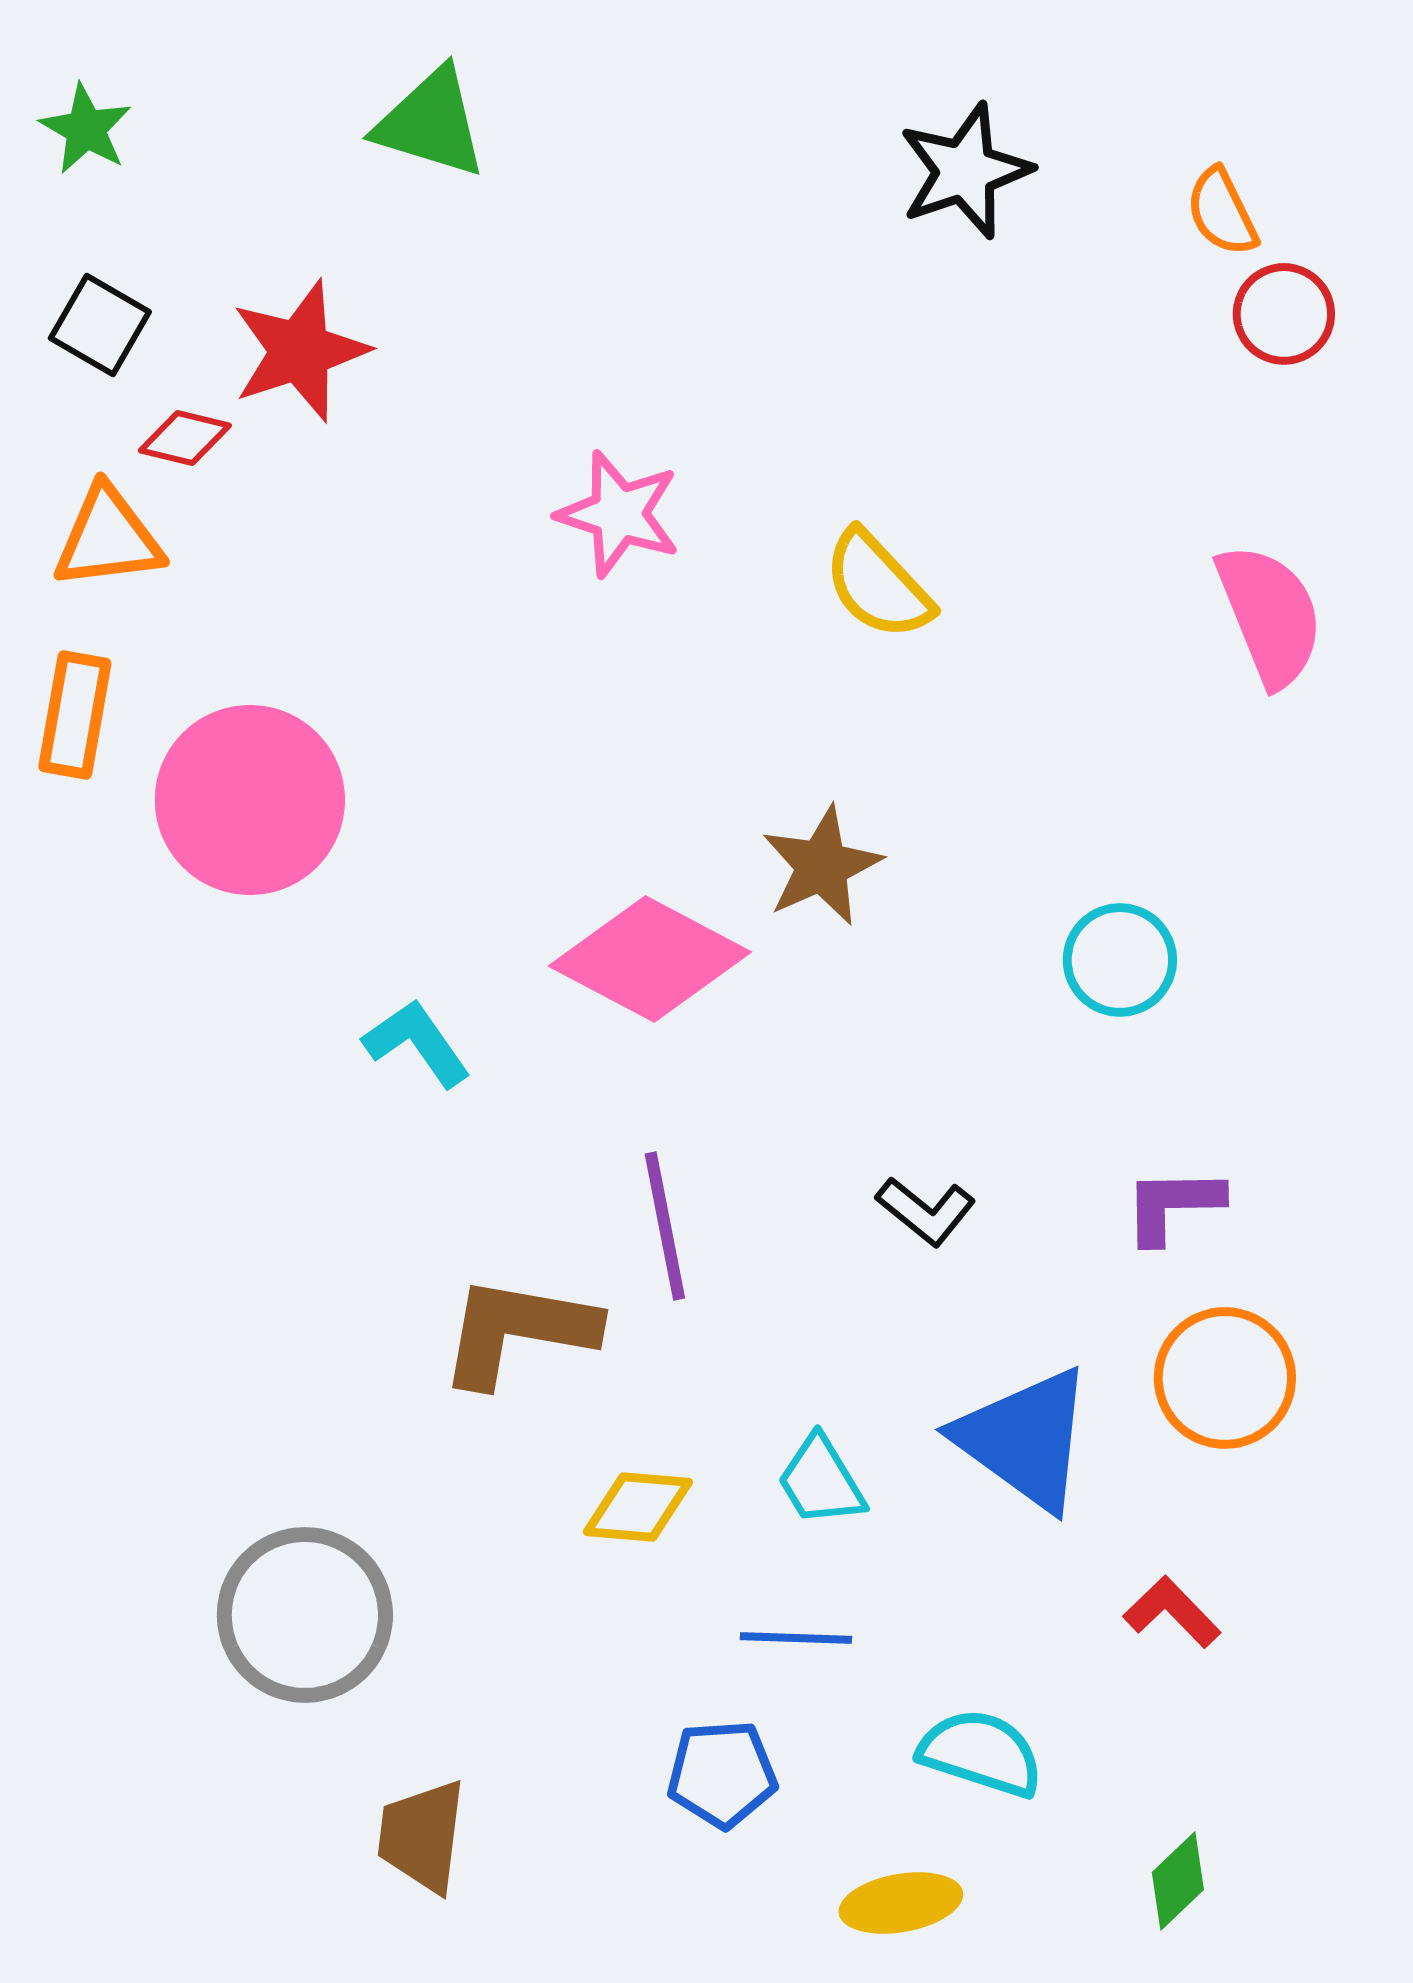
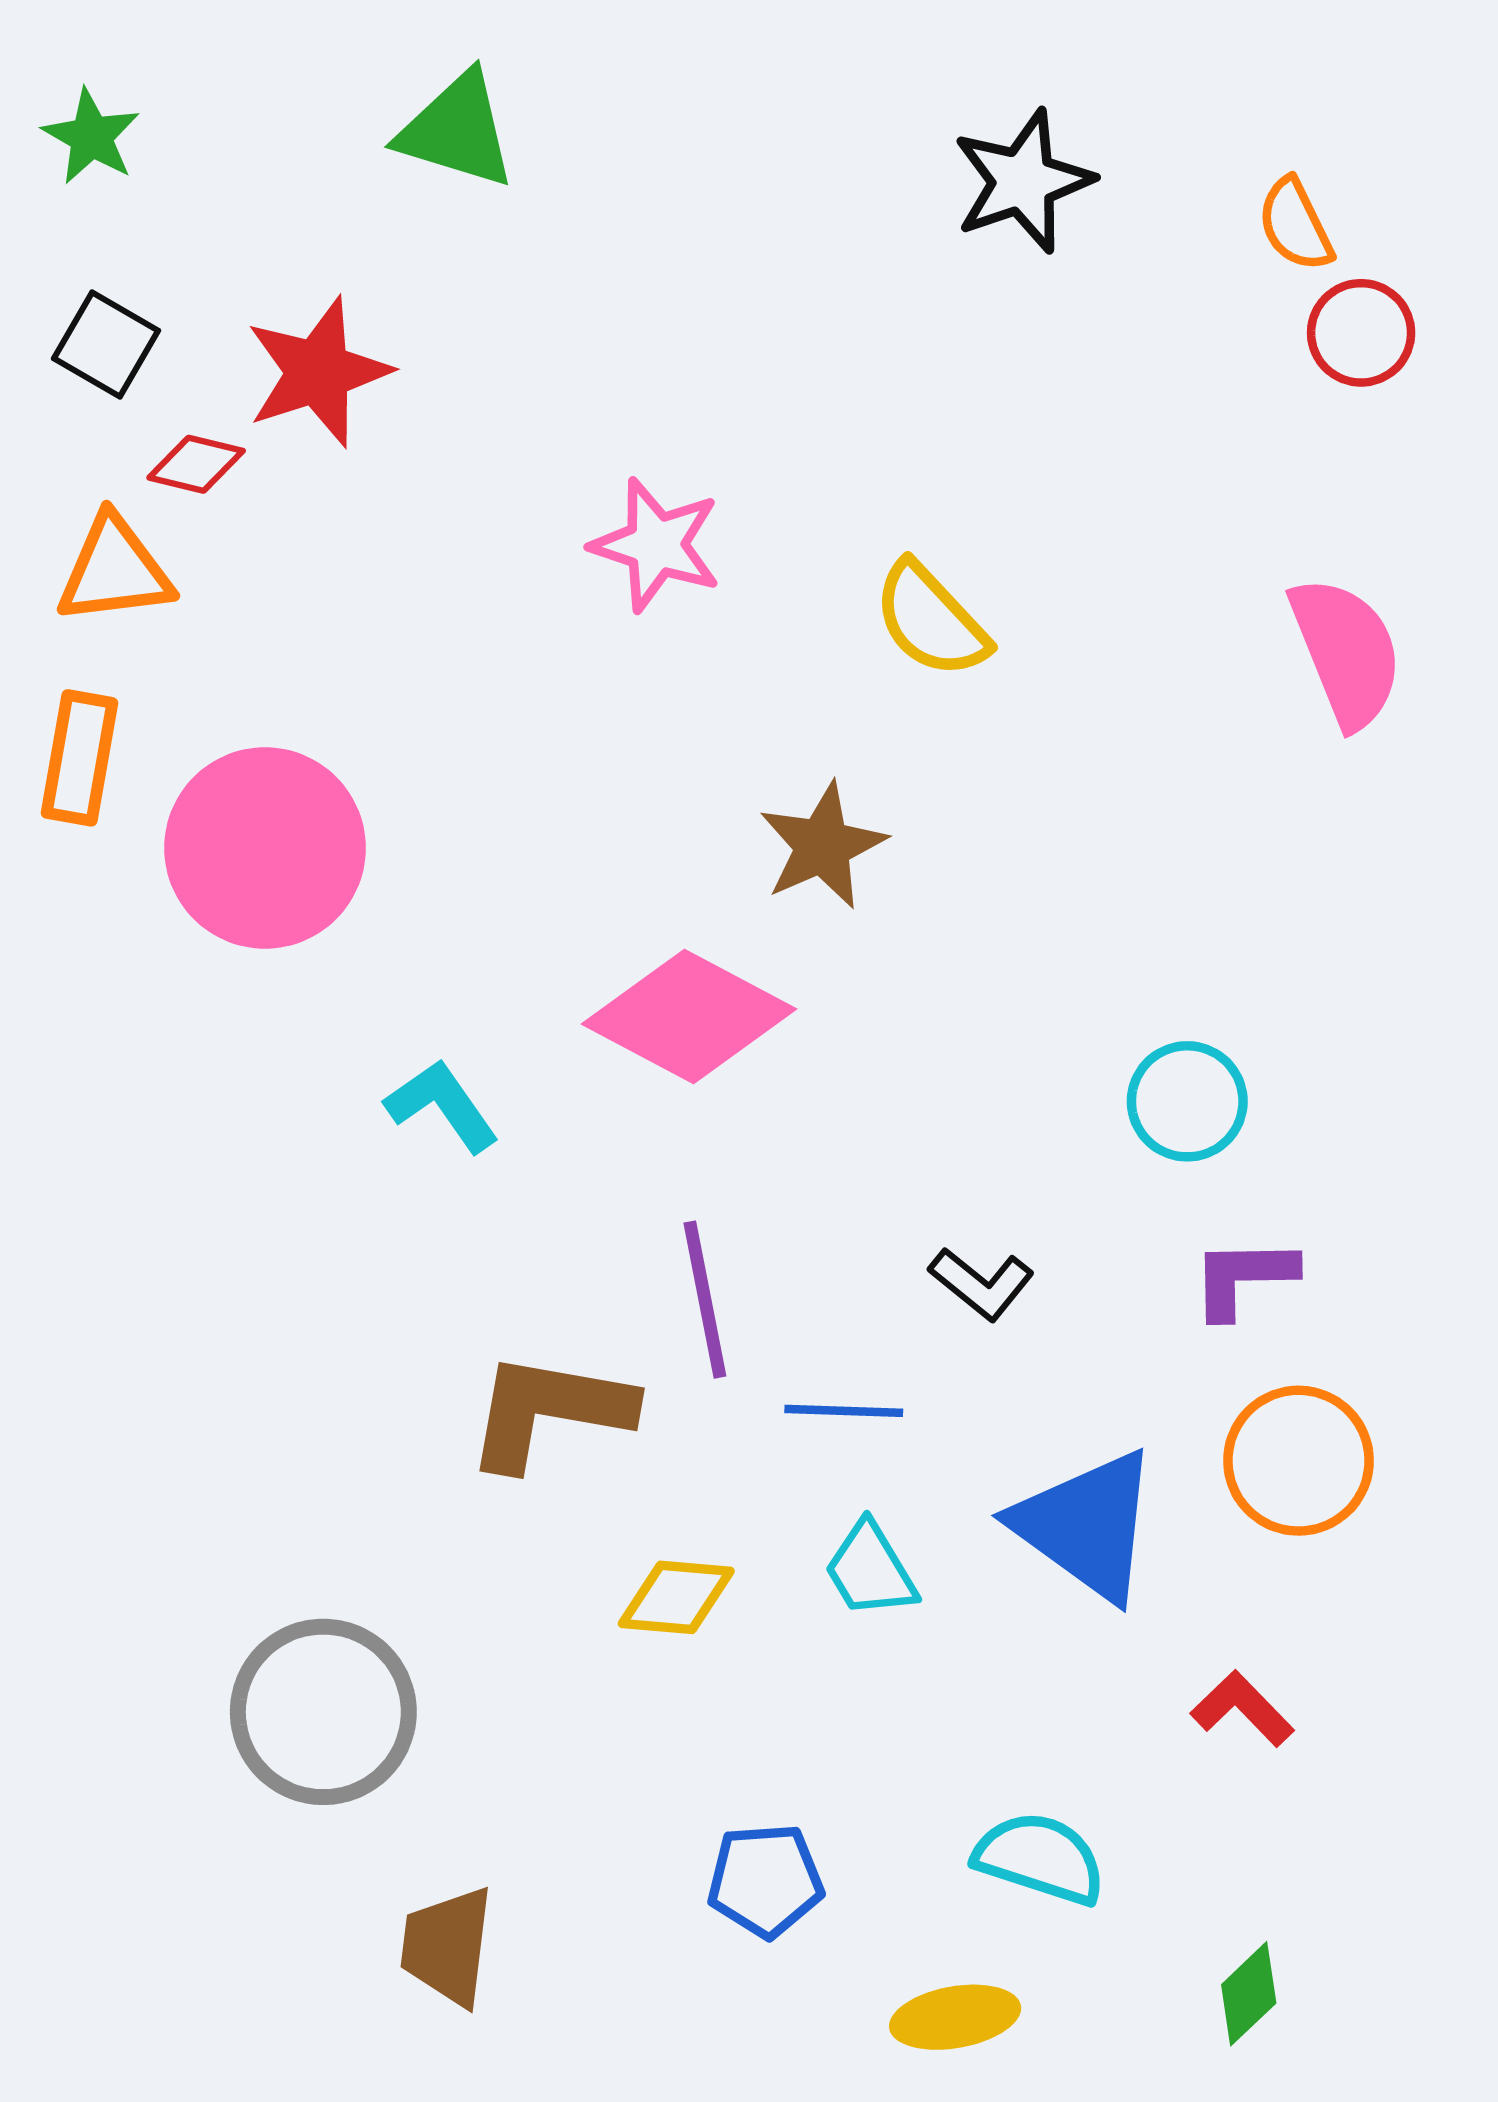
brown star: (822, 866) -> (823, 846), moved
cyan circle: (1120, 960) -> (1187, 1101), moved
blue line: (796, 1638) -> (844, 1411), moved

